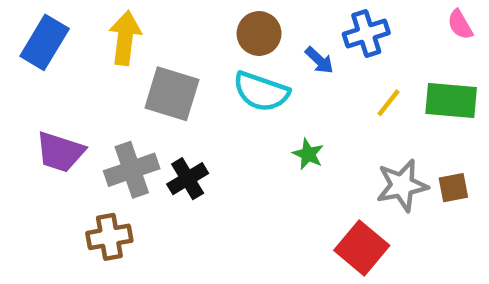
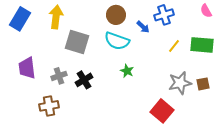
purple trapezoid: (60, 152) -> (27, 68), turned 65
green star: (308, 154) -> (127, 71), moved
gray cross: (132, 170) -> (59, 76), size x0.7

